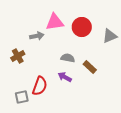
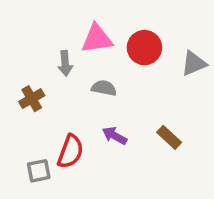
gray arrow: (37, 36) -> (65, 63), turned 96
gray semicircle: (68, 58) -> (104, 88), moved
brown rectangle: (90, 67) -> (169, 137), moved

